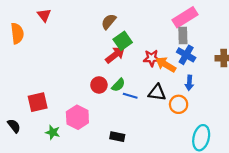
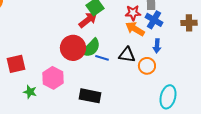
red star: (152, 58) -> (133, 13), moved
red circle: (99, 85) -> (73, 48), size x1.6
green semicircle: (118, 85) -> (91, 48), size x1.5
black rectangle: (117, 137) -> (90, 96), size x1.5

